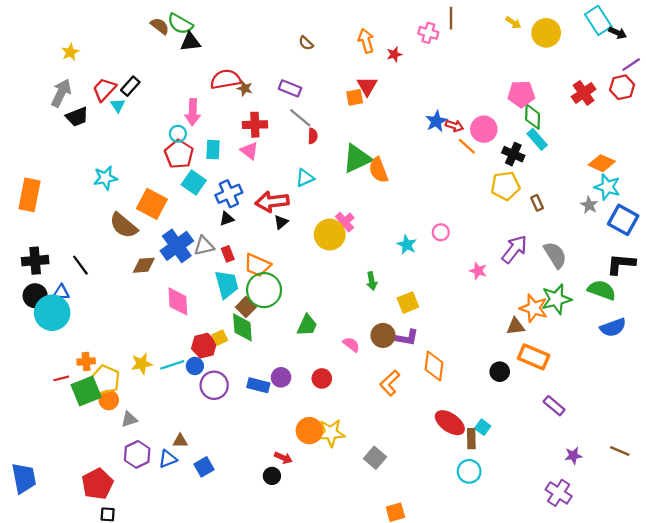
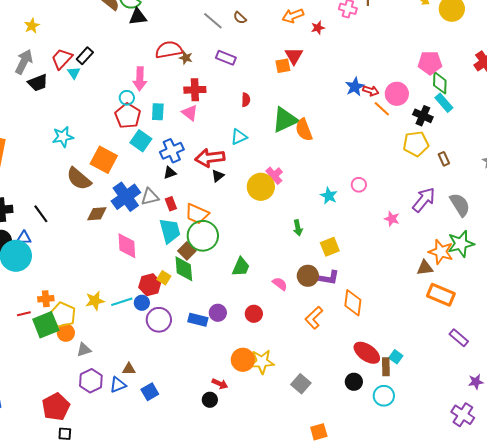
orange arrow: (366, 41) -> (293, 16), turned -95
gray line: (300, 118) -> (213, 21), moved
yellow square: (220, 338) -> (164, 278), turned -32
black circle: (500, 372) -> (354, 382), moved

